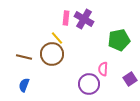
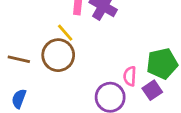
green pentagon: (119, 40) -> (162, 64), moved
purple square: (130, 79) -> (152, 90), moved

